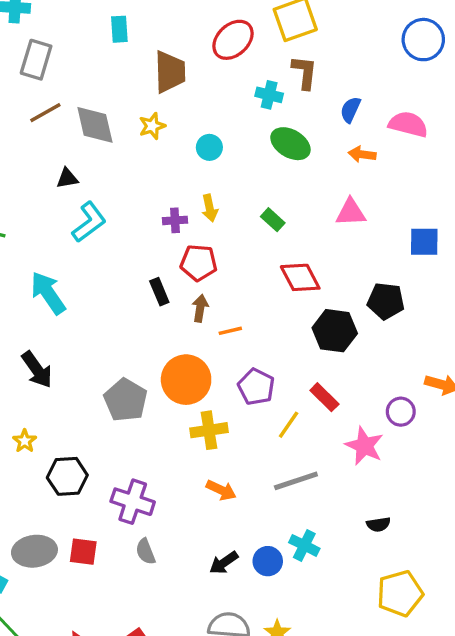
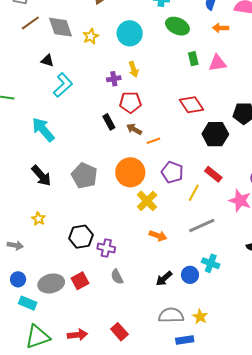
yellow star: (152, 126) -> (91, 36), moved
cyan circle: (209, 147) -> (130, 33), size x1.6
black triangle: (67, 178) -> (47, 60), turned 32
green rectangle: (273, 220) -> (193, 59), moved, turned 40
brown arrow: (200, 308) -> (134, 129), turned -63
gray pentagon: (126, 400) -> (84, 176), moved
yellow cross: (209, 430) -> (147, 201), turned -30
black hexagon: (67, 476) -> (81, 237), moved
purple cross: (133, 502) -> (106, 248), size x0.7
red square: (83, 552) -> (80, 281), turned -30

